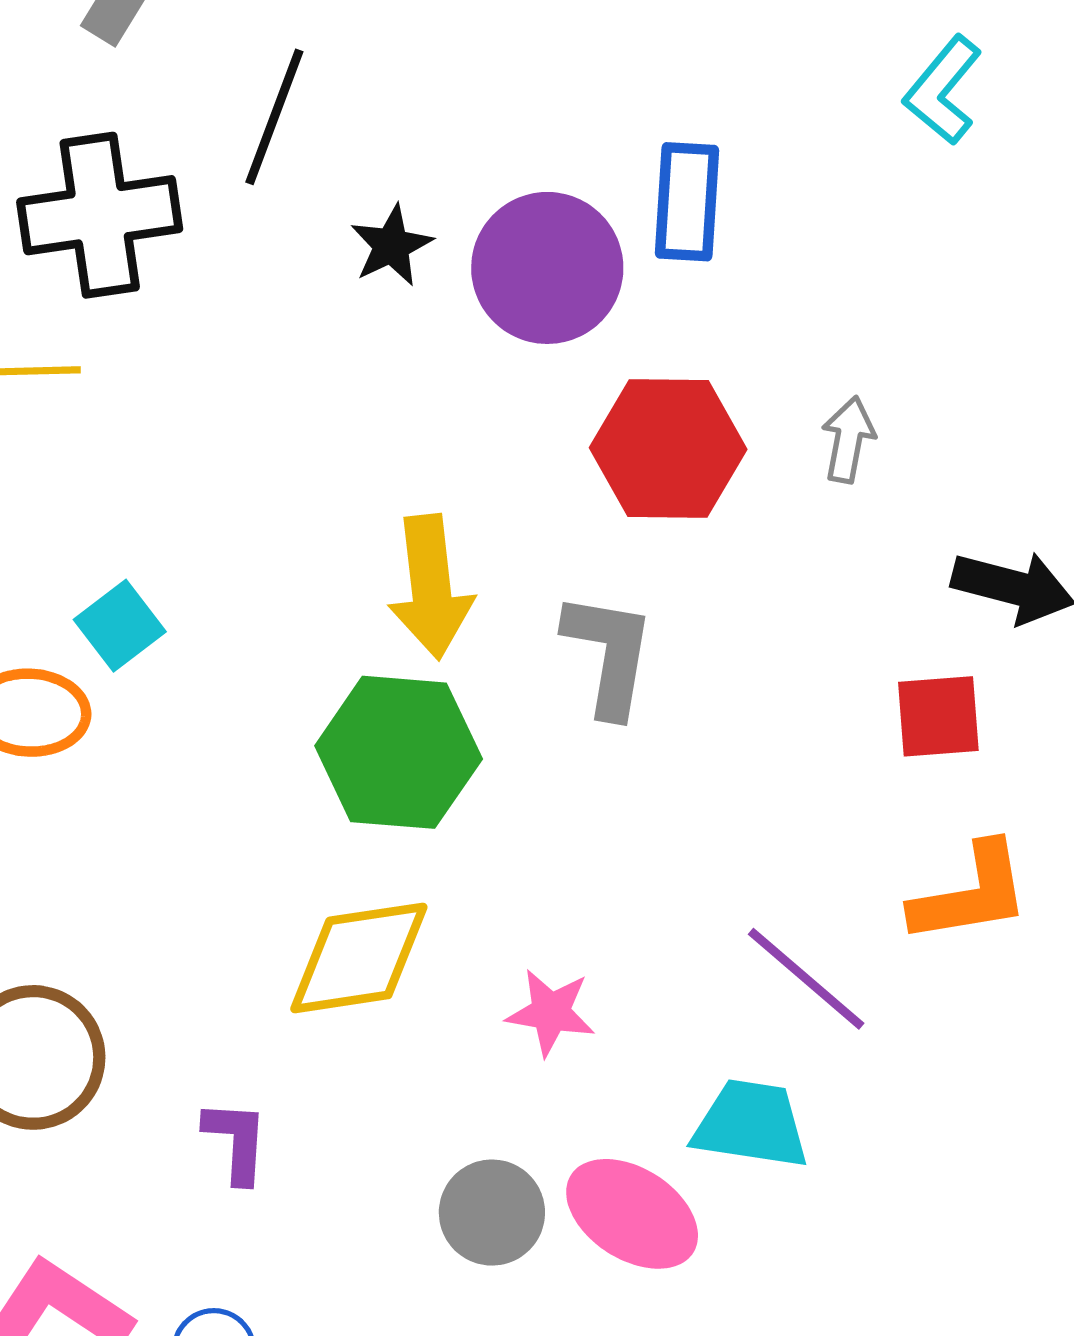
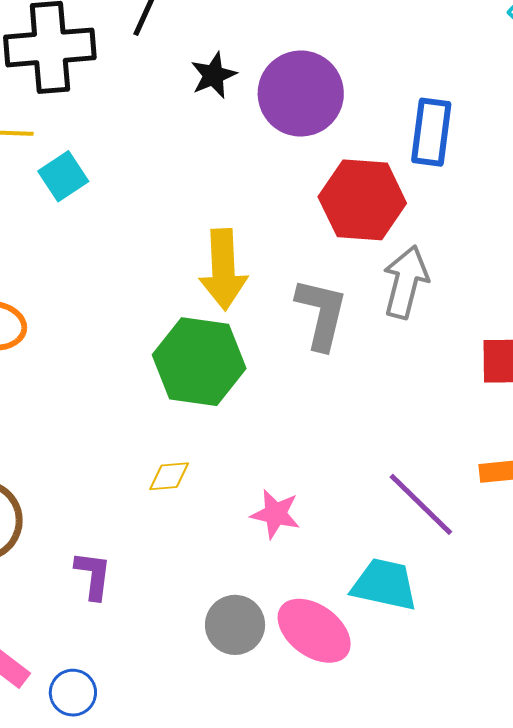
blue rectangle: (687, 202) -> (431, 132), moved
gray arrow: (848, 440) -> (406, 282), moved, size x1.5
cyan square: (120, 626) -> (63, 176), moved
yellow diamond: (359, 958) -> (169, 476), size x0.5

